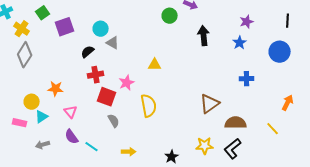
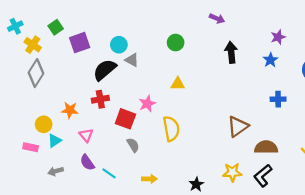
green circle: (170, 16) -> (176, 43), moved
black semicircle: (88, 52) -> (105, 70), size x1.6
red cross: (96, 75) -> (100, 99), moved

